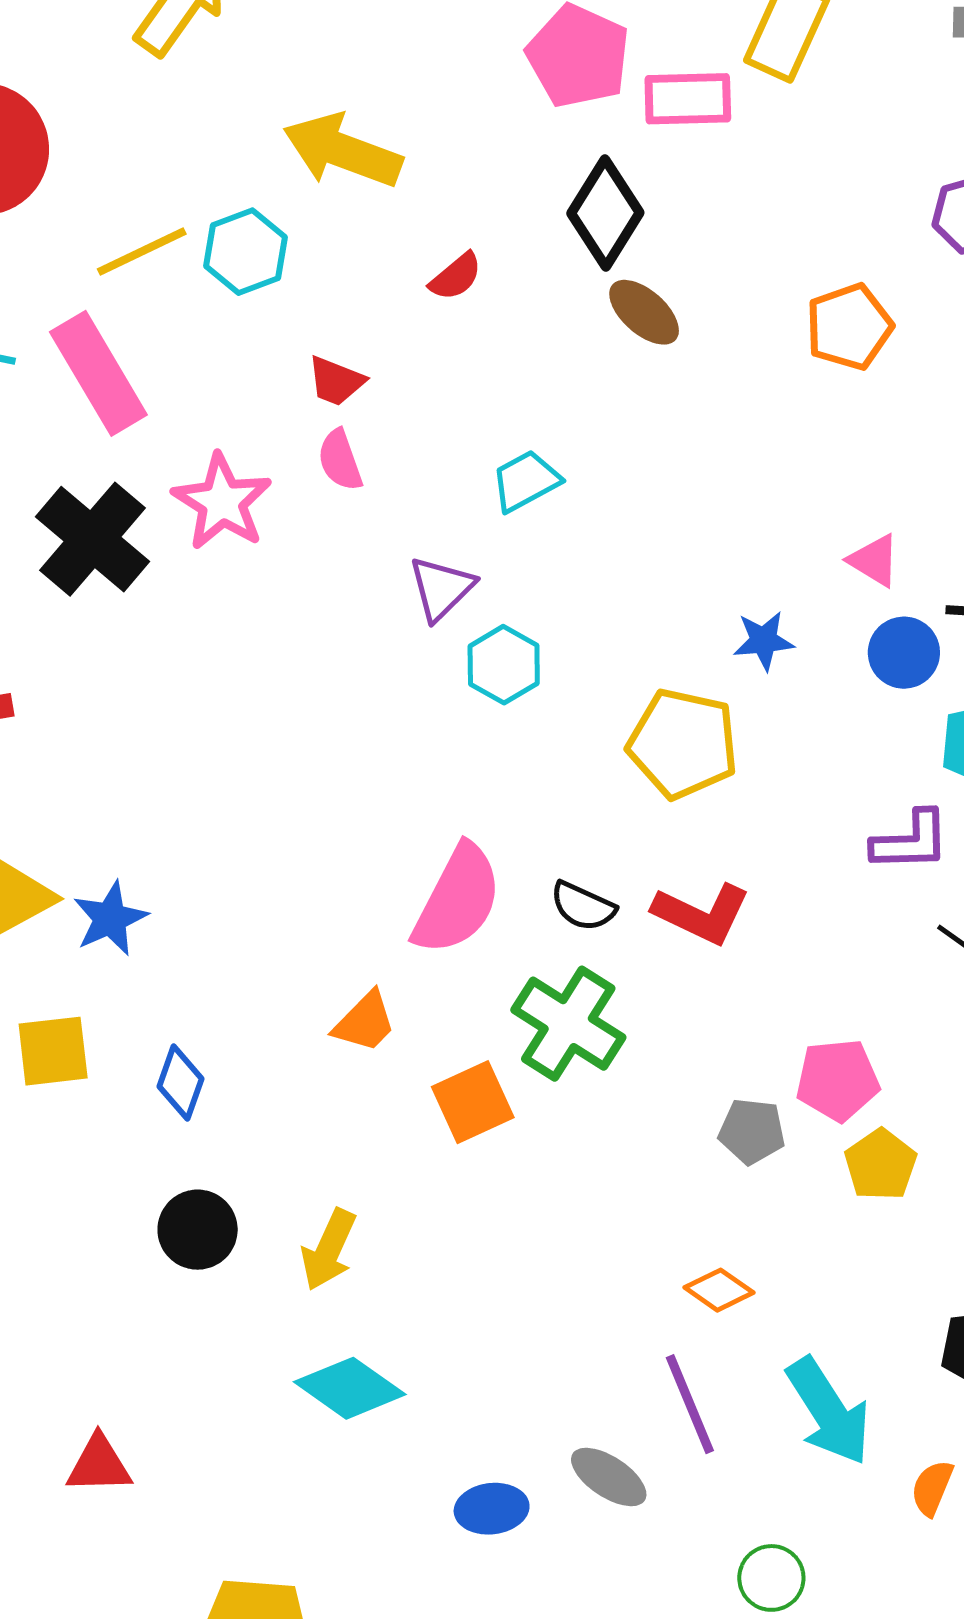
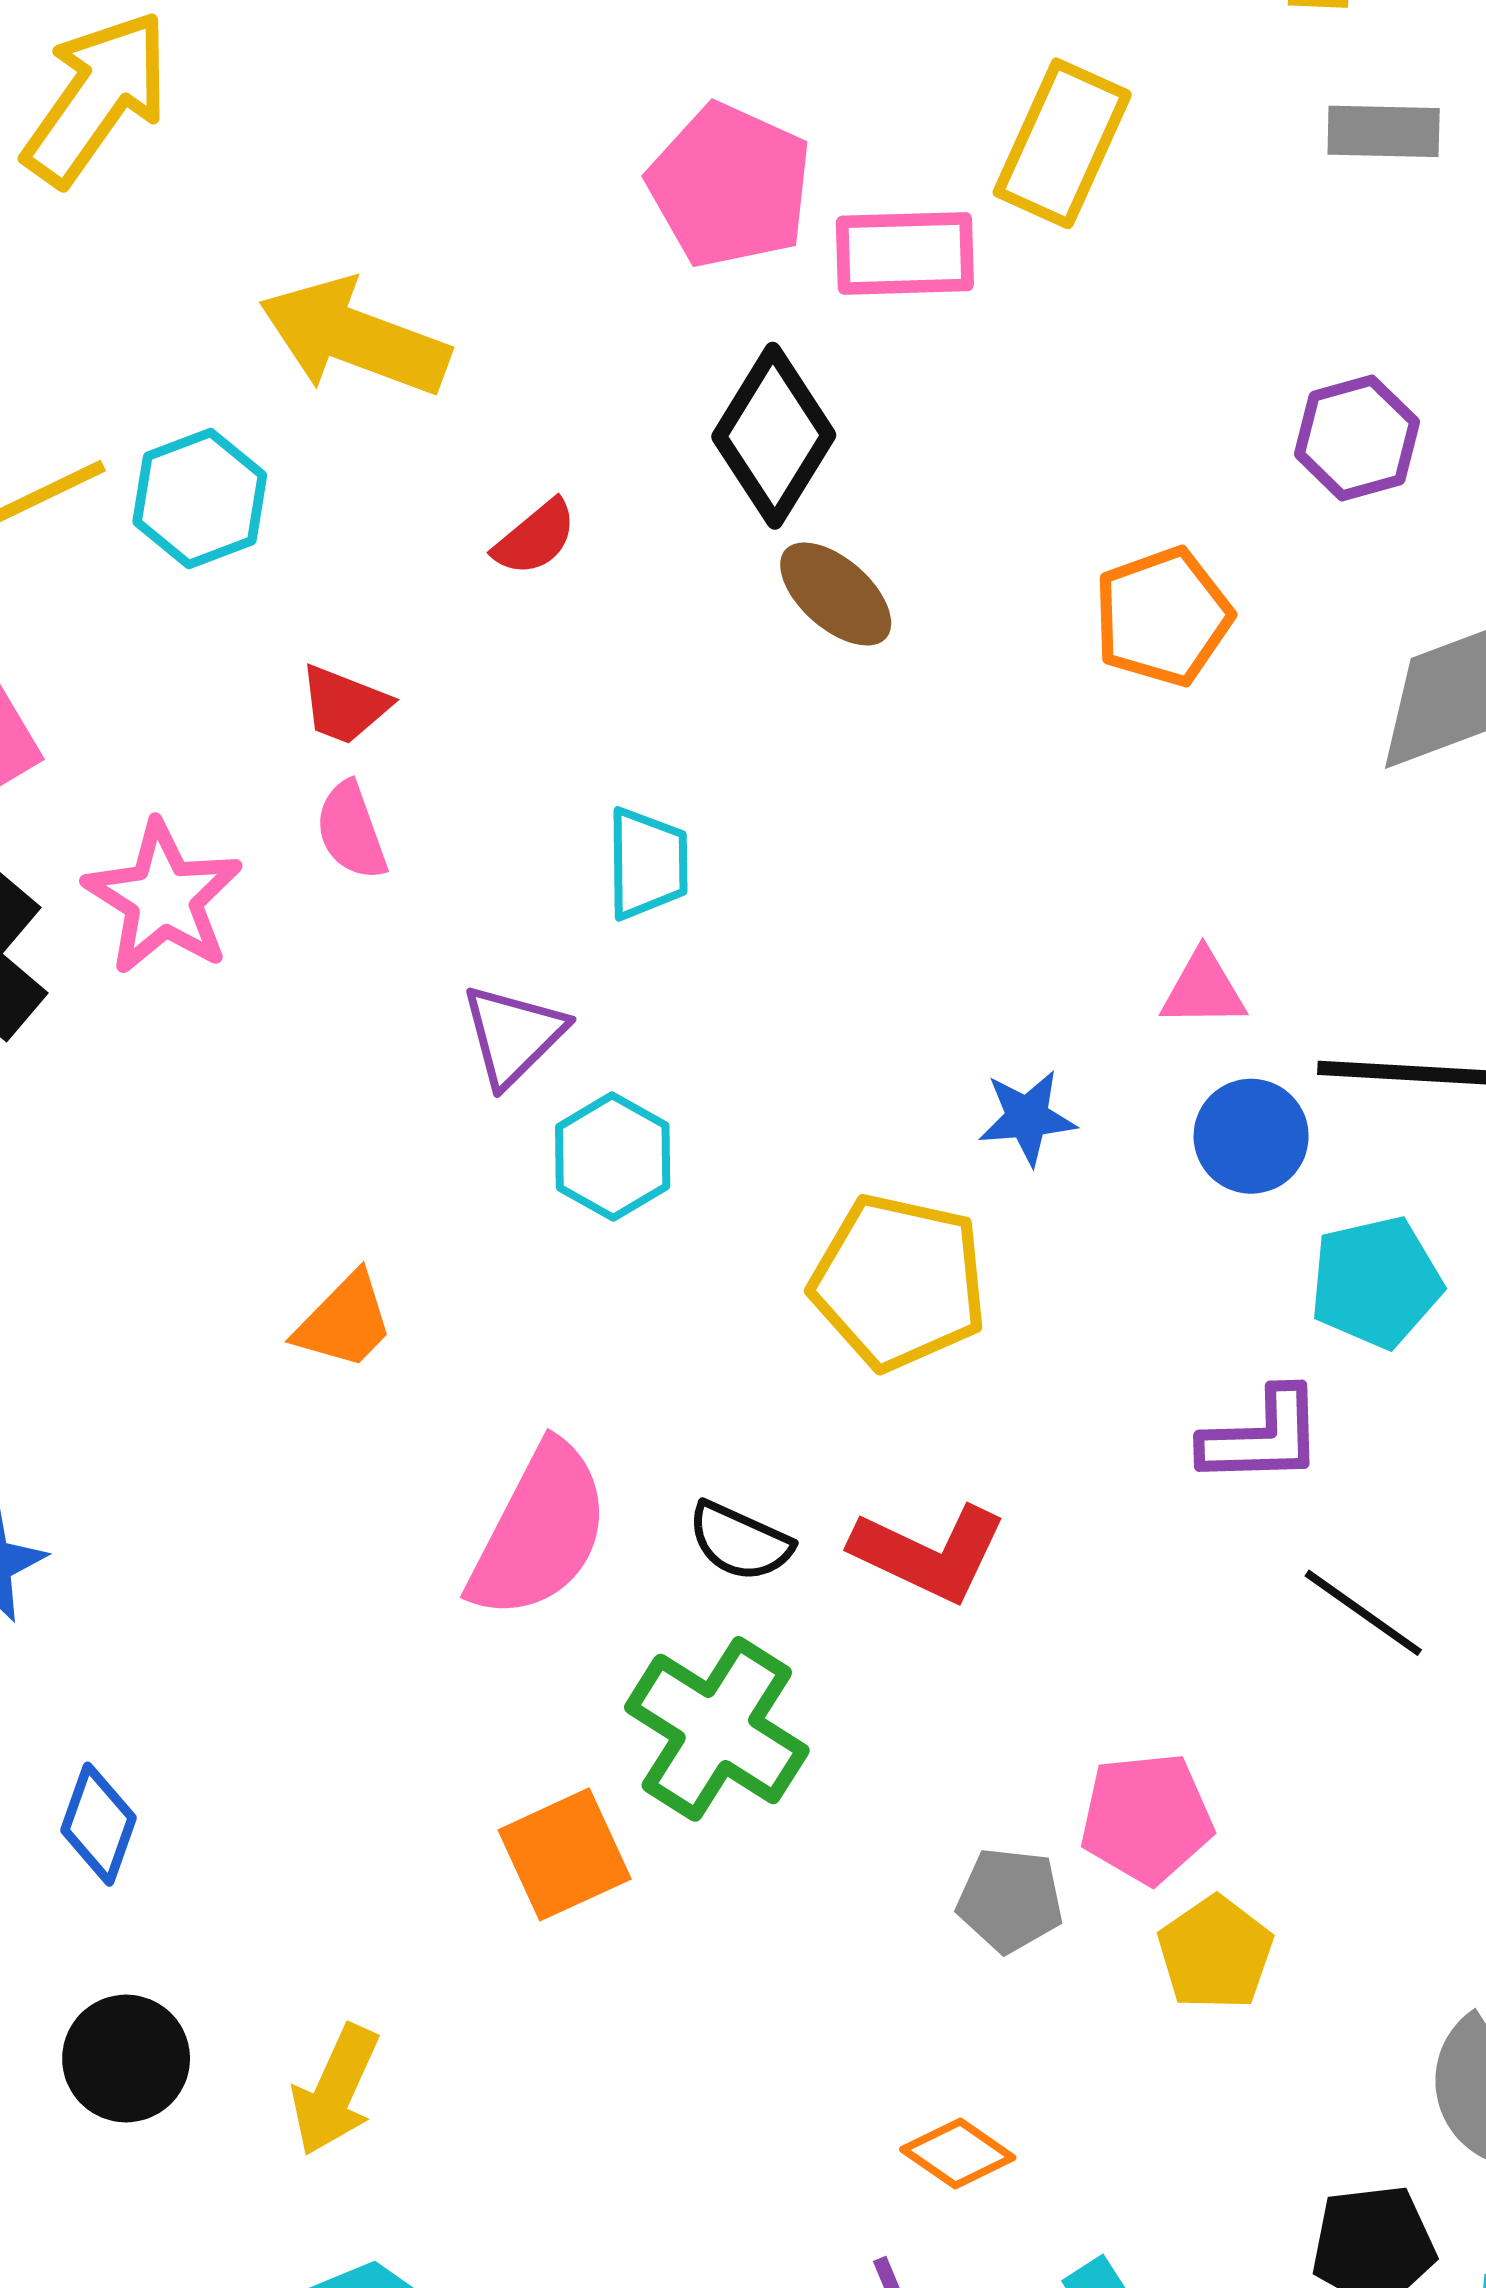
cyan trapezoid: (526, 481) -> (647, 863), turned 118
pink triangle: (874, 560) -> (1203, 989), turned -32
orange trapezoid: (365, 1022) -> (345, 1321), moved

